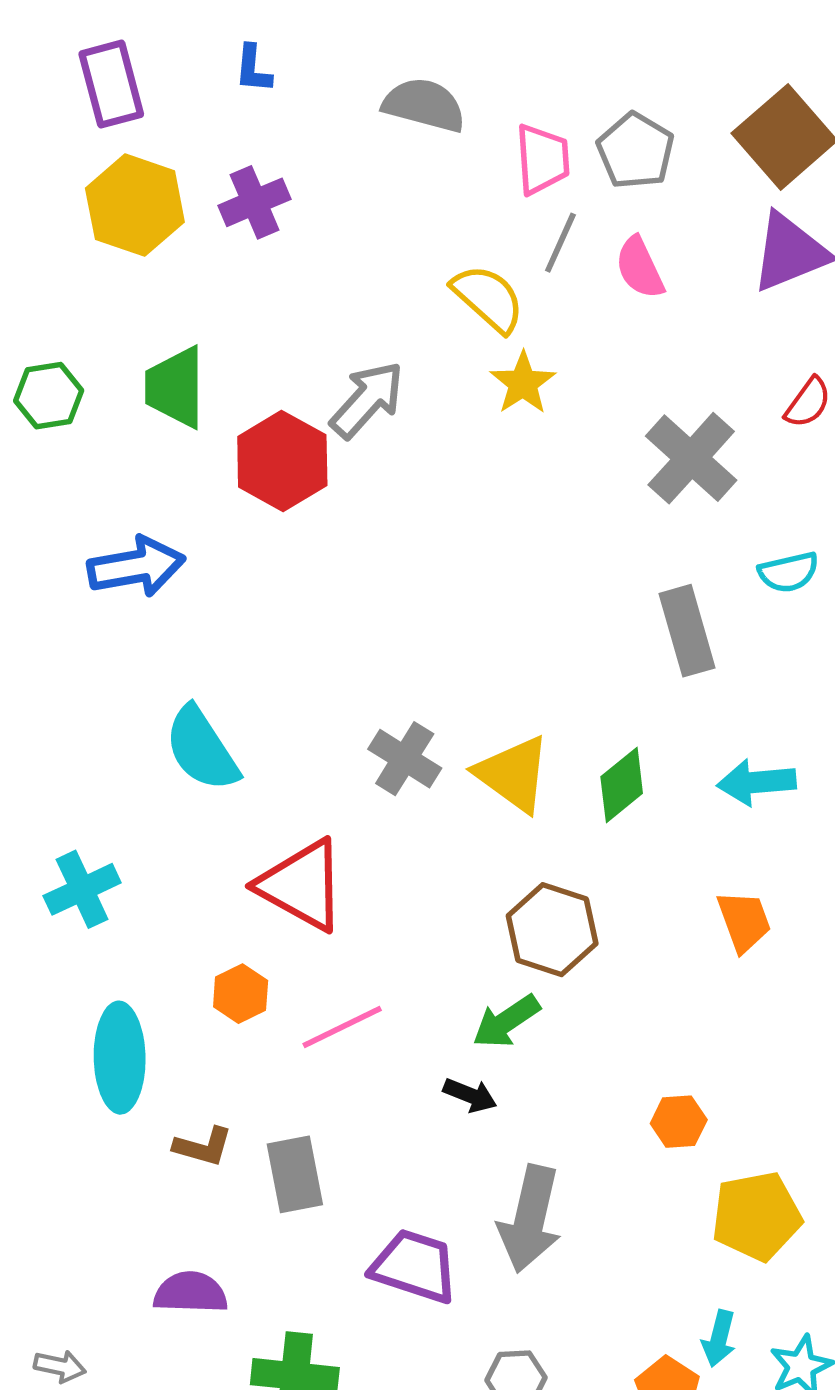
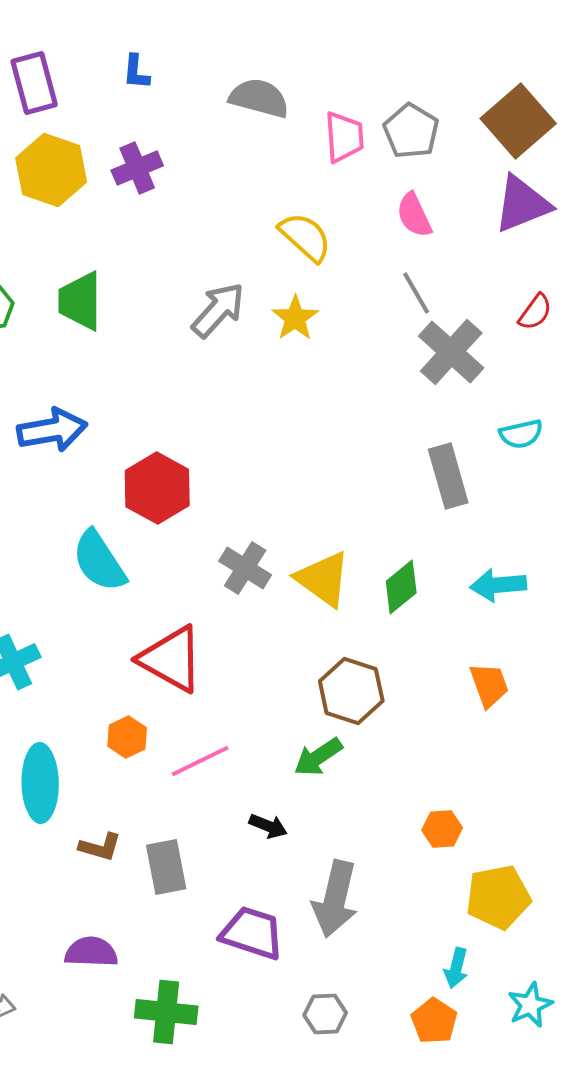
gray line: (560, 243) -> (416, 293), moved, turned -54
yellow star: (523, 383) -> (295, 318), moved
red hexagon: (282, 461) -> (157, 488), moved
black arrow: (470, 1095) -> (268, 826), moved
cyan arrow: (719, 1339) -> (456, 968), moved

